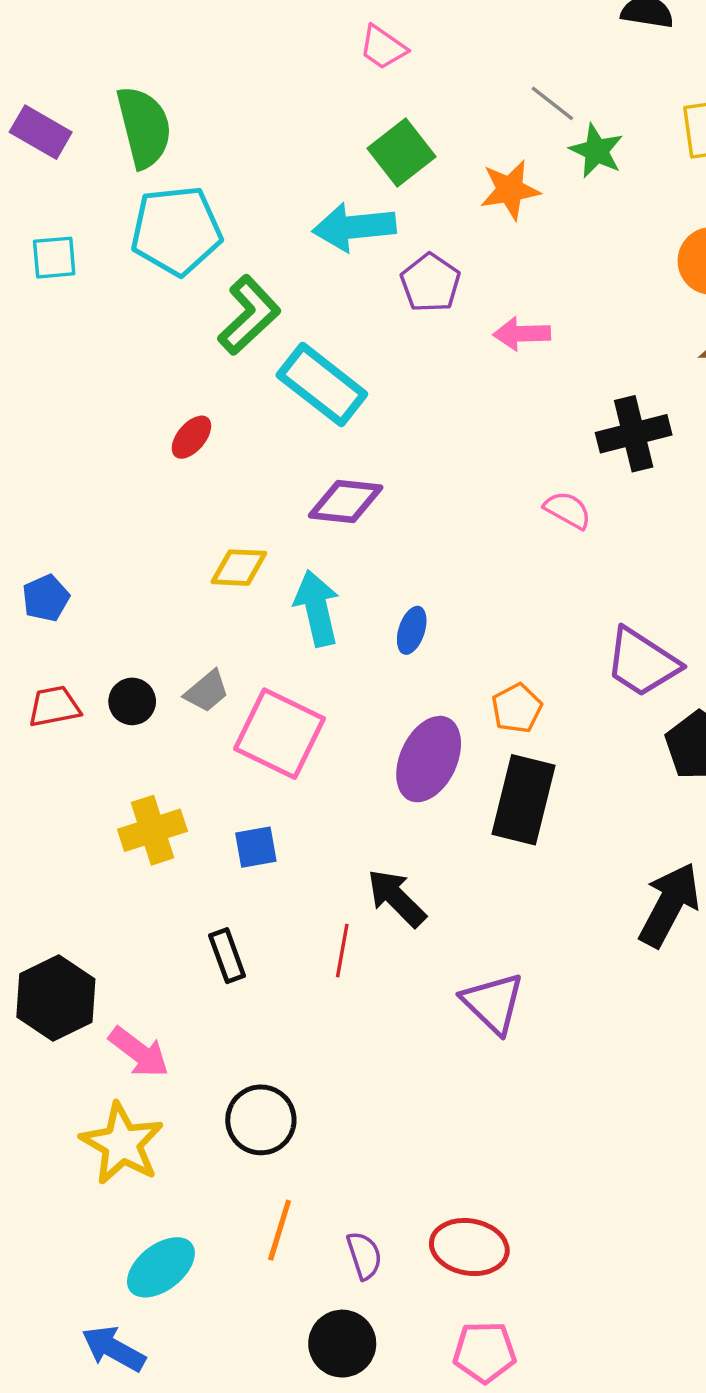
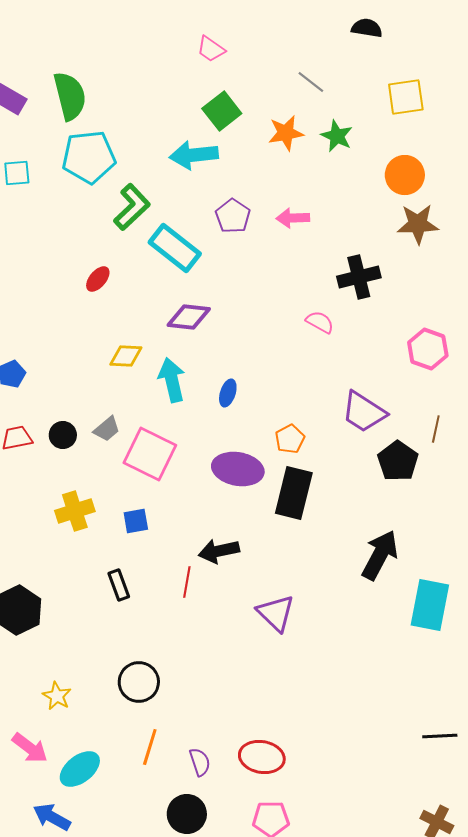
green star: (596, 151) -> (337, 136), moved
purple pentagon: (430, 283) -> (233, 216), moved
purple ellipse: (429, 759) -> (238, 469), turned 75
black arrow: (396, 898) -> (219, 551), turned -57
pink arrow: (139, 1052) -> (30, 748), moved
yellow star: (122, 1144) -> (57, 696), size x0.6

